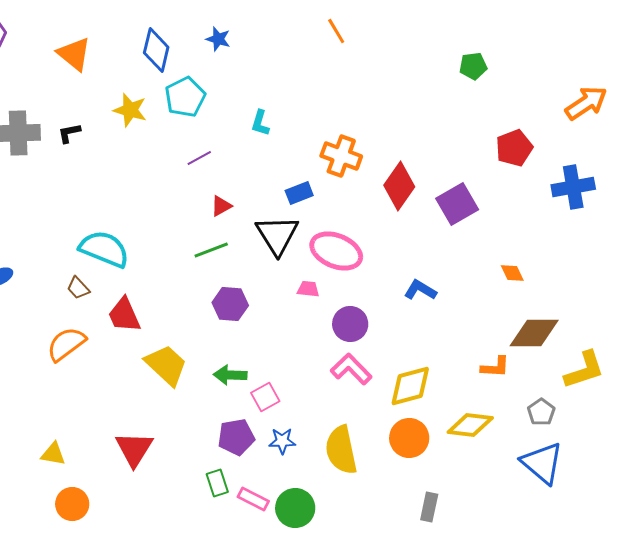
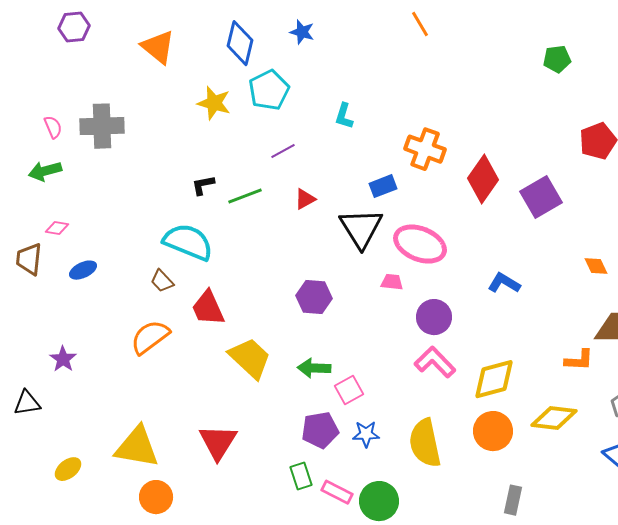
black L-shape: (69, 133) -> (203, 185), moved
green line: (211, 250) -> (245, 196), moved
yellow triangle: (53, 454) -> (137, 447), size x1.8

